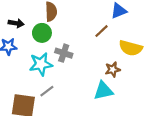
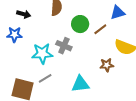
green circle: (42, 33) -> (80, 24), moved
cyan triangle: (103, 91) -> (80, 84), moved

